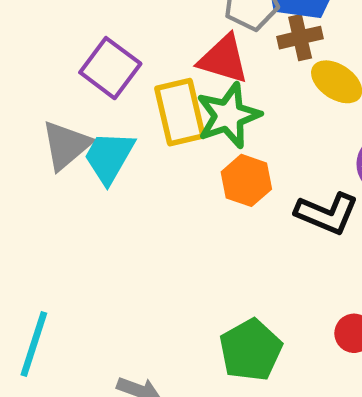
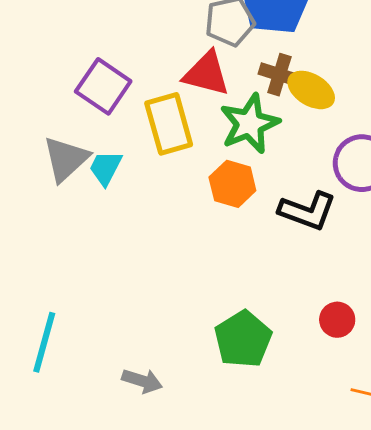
brown cross: (300, 38) -> (279, 75), moved, turned 33
green star: (228, 116) -> (250, 124), moved
cyan trapezoid: (109, 157) -> (106, 168), size x0.7

